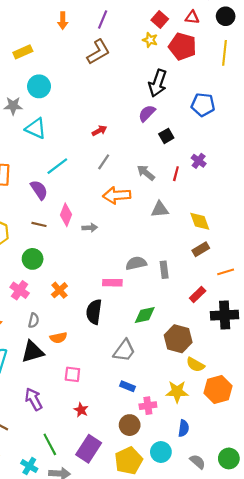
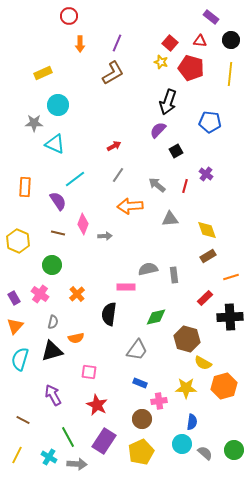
red star: (81, 410) -> (97, 405), size x1.5
cyan circle: (161, 452) -> (182, 444), moved

